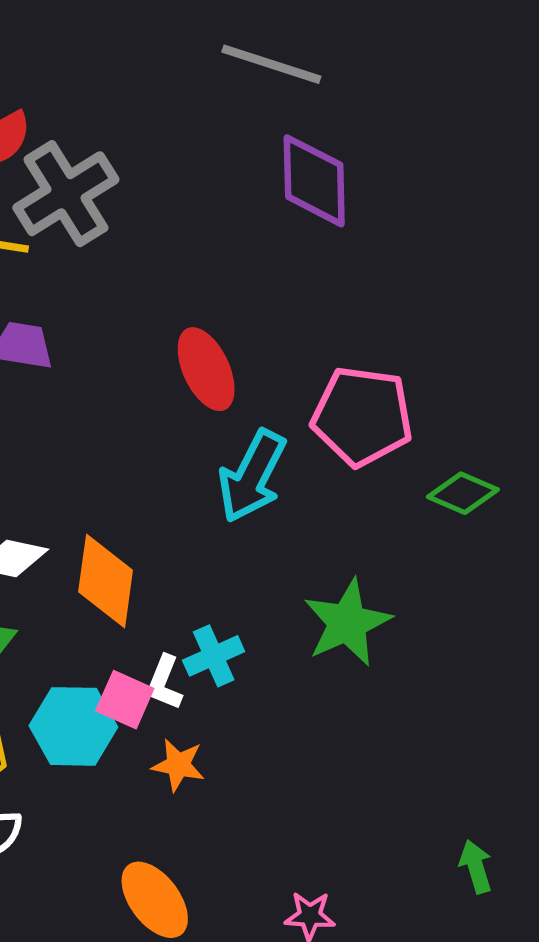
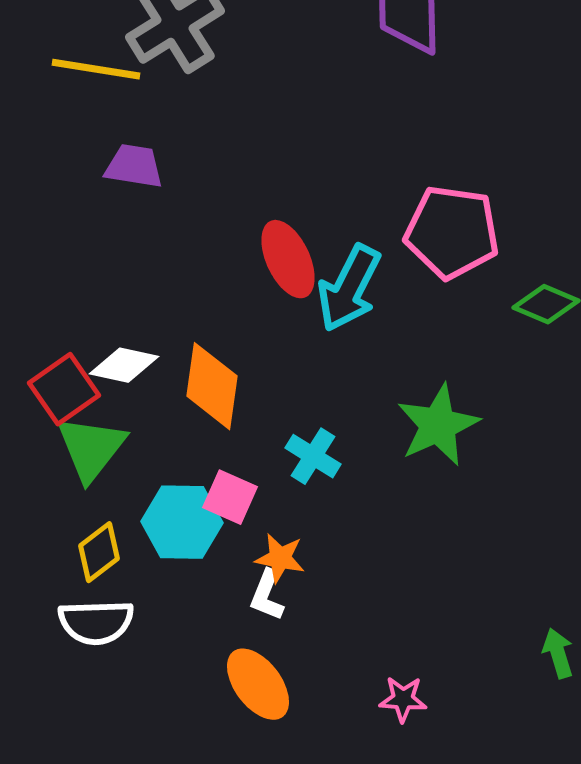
red ellipse: (206, 369) -> (288, 259), moved
cyan cross: (214, 656) -> (313, 456), turned -34
white L-shape: (164, 683) -> (267, 595), moved

